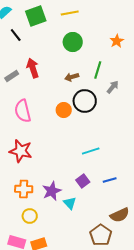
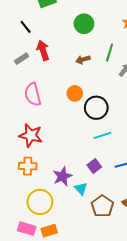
black line: (16, 35) -> (26, 27), moved
black circle: (85, 101) -> (96, 108), moved
orange cross: (24, 189) -> (28, 166), moved
yellow circle: (30, 216) -> (40, 202), size x1.6
brown pentagon: (101, 235) -> (102, 206), moved

